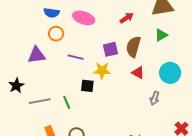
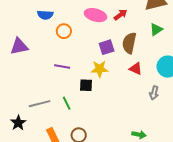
pink ellipse: (84, 18) -> (95, 15), moved
orange circle: (56, 34) -> (64, 31), moved
purple triangle: (37, 55) -> (19, 46), moved
purple line: (76, 57) -> (62, 66), moved
black star: (16, 86) -> (18, 123), moved

